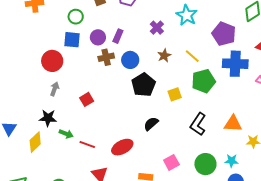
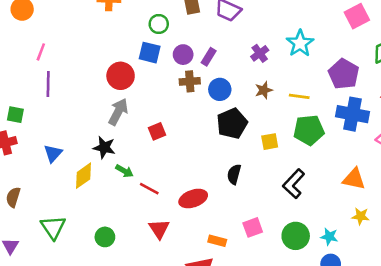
yellow line: (192, 56) -> (299, 96), turned -42
gray arrow: (55, 89) -> (118, 112), size x1.5
black semicircle: (151, 124) -> (234, 174), turned -42
orange triangle: (233, 124) -> (354, 179), moved

